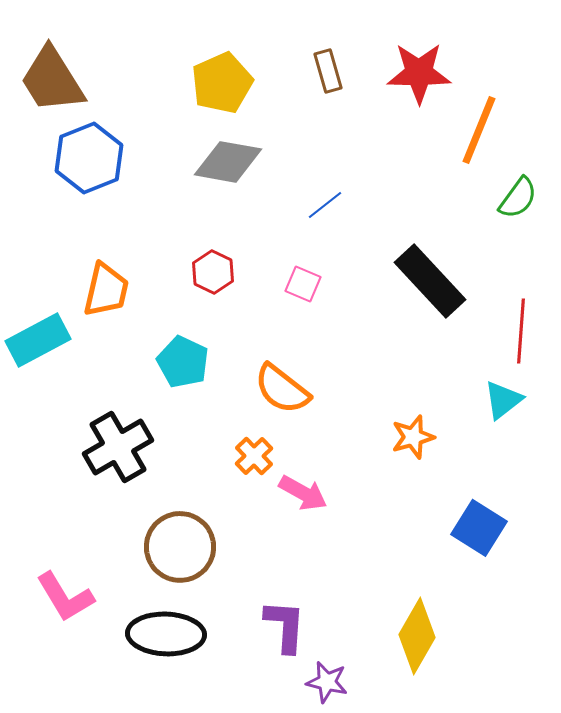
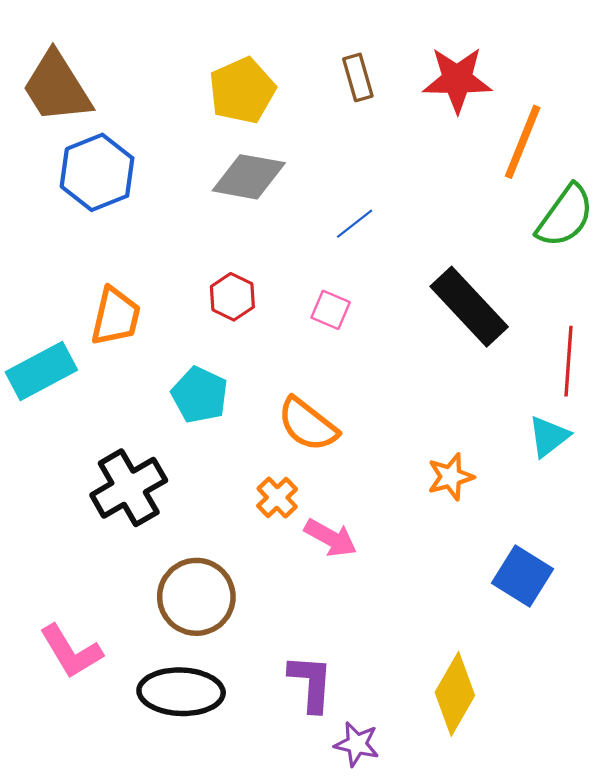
green semicircle: (518, 198) -> (565, 216), size x1.4

